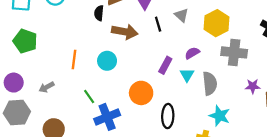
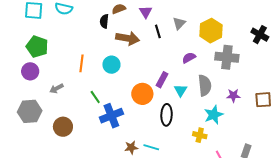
gray triangle: (182, 15) -> (179, 23), turned 32
purple rectangle: (165, 65) -> (162, 80), moved
cyan triangle: (187, 75) -> (181, 90), moved
purple circle: (14, 83) -> (30, 71), moved
purple star: (253, 86) -> (233, 96), moved
cyan star: (220, 116) -> (214, 115), turned 30

